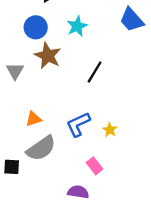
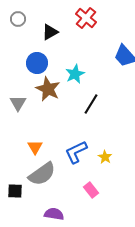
cyan star: (77, 26) -> (75, 74), moved
orange triangle: (33, 119) -> (35, 147), turned -42
purple semicircle: (78, 192) -> (54, 214), moved

